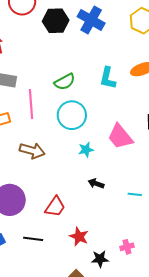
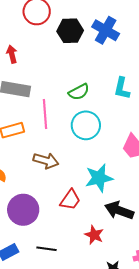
cyan star: (86, 150) -> (99, 178), moved, size x1.8
black arrow: (96, 184) -> (119, 210), moved, size x1.8
red trapezoid: (55, 207) -> (70, 200), moved
red star: (79, 237) -> (94, 235), moved

